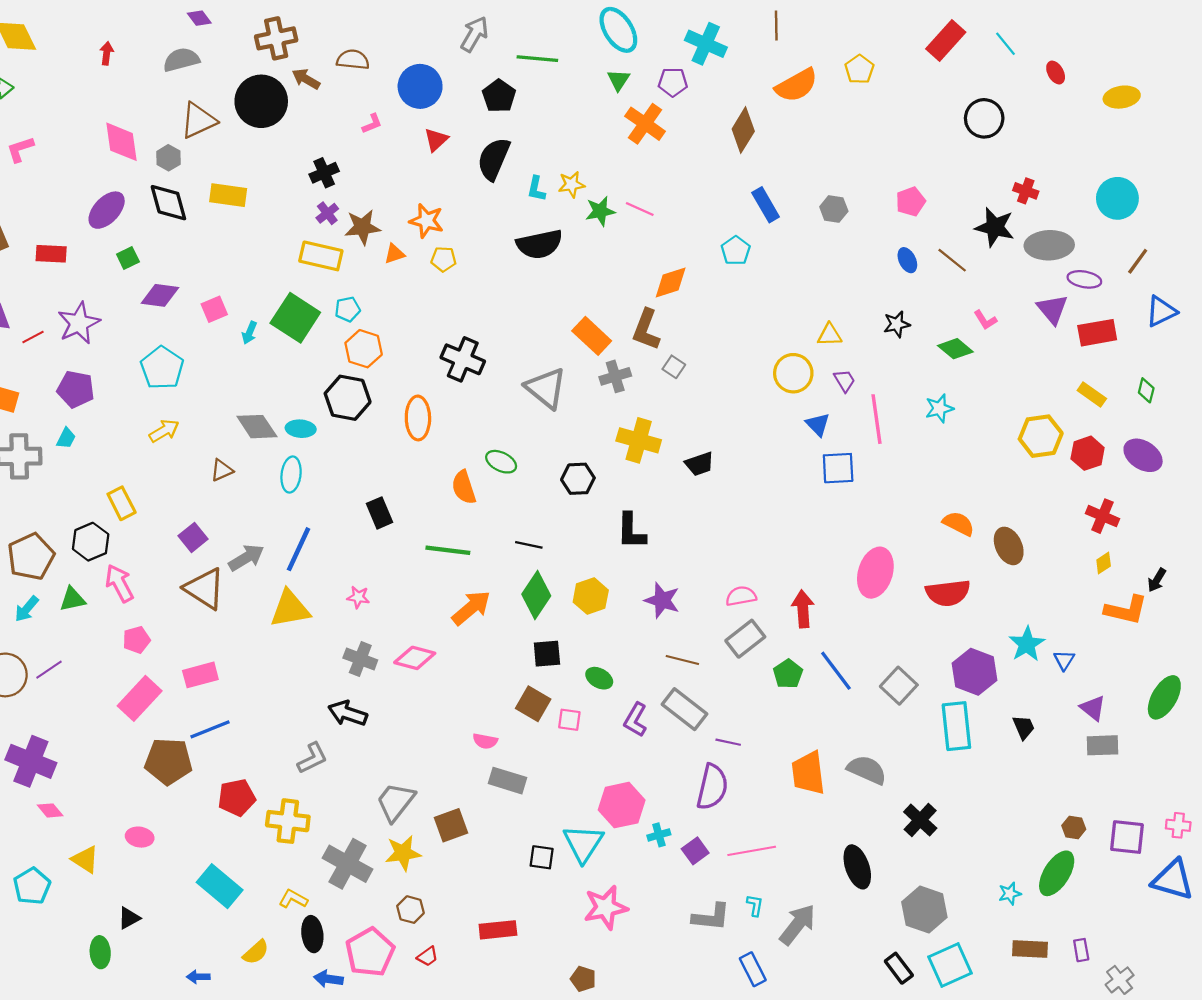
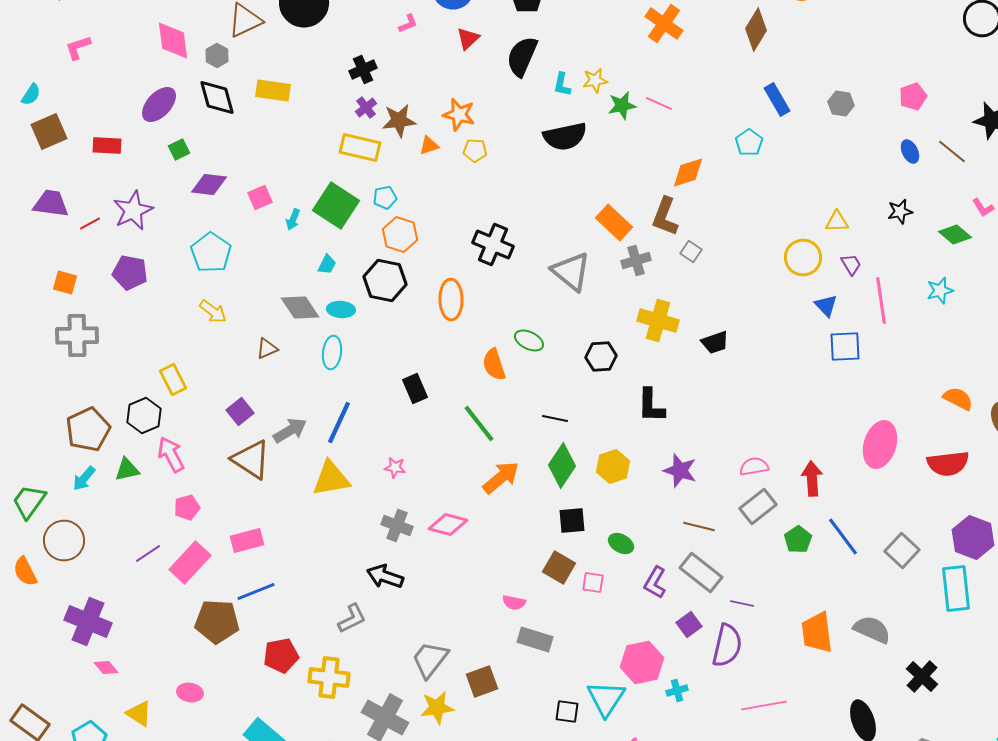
yellow arrow: (164, 431) -> (213, 312), turned 68
cyan trapezoid: (66, 438) -> (327, 264), moved
green line: (448, 550) -> (479, 424), turned 45
purple line: (49, 670) -> (148, 554), moved
purple square: (695, 851) -> (689, 624), moved

